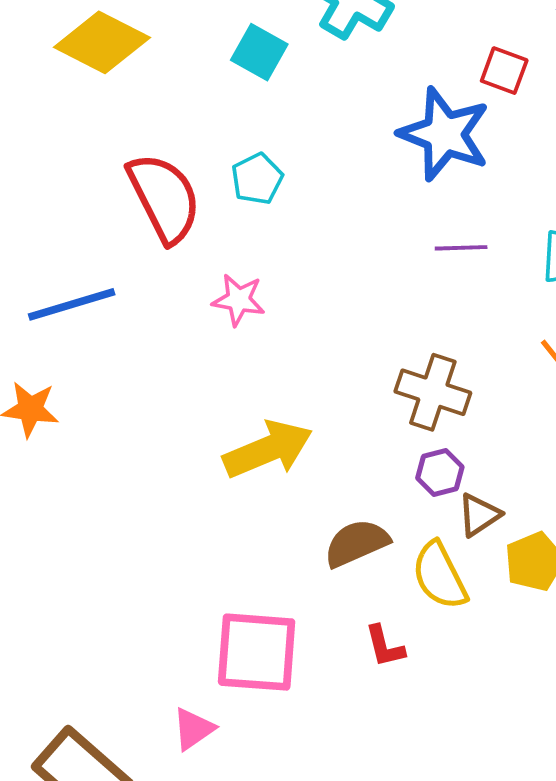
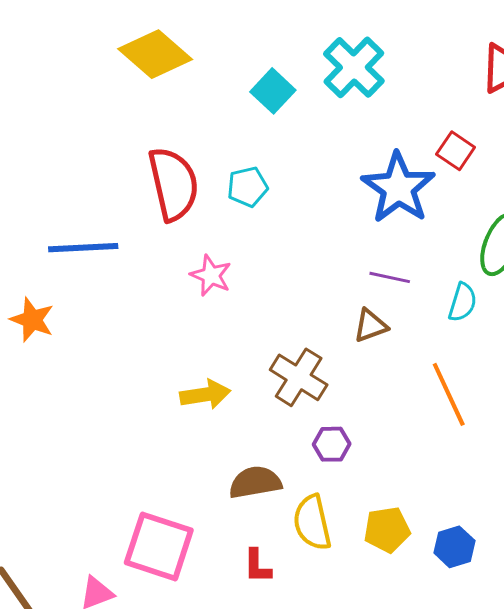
brown cross: (433, 392) -> (299, 377), moved
yellow arrow: (268, 449) -> (205, 394), size x0.7
brown triangle: (479, 515) -> (370, 326), moved

